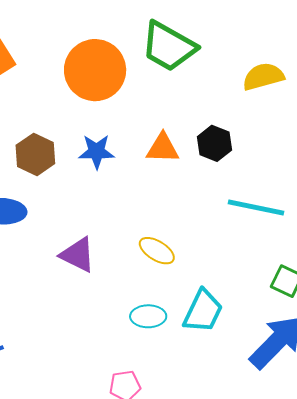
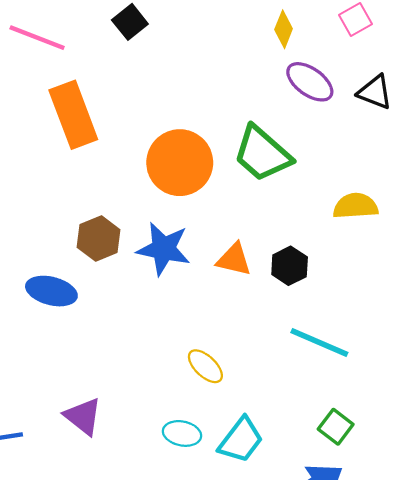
blue star: (97, 152) -> (164, 249), size x1.4
purple triangle: (78, 255) -> (83, 416), moved

